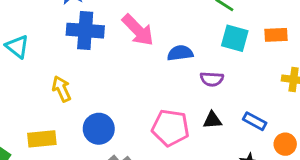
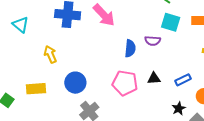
blue semicircle: (180, 53) -> (130, 48), moved, turned 102
purple semicircle: (212, 79) -> (153, 41), moved
blue rectangle: (255, 121) -> (183, 80), turned -56

